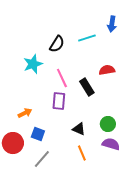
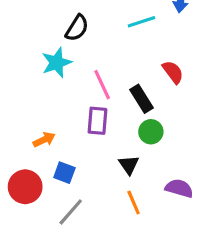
black semicircle: (57, 44) -> (77, 28), moved
red semicircle: (107, 70) -> (173, 72), turned 63
green circle: (108, 124) -> (151, 132), moved
black triangle: (79, 129) -> (129, 165), turned 32

